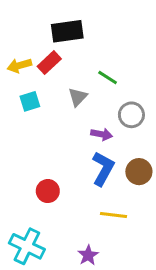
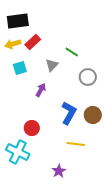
black rectangle: (67, 31) -> (18, 21), moved
purple arrow: (102, 134) -> (41, 90), moved, turned -72
cyan cross: (27, 246) -> (18, 152), moved

